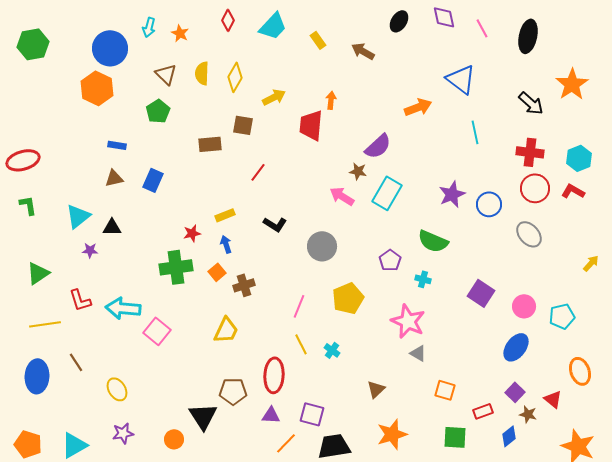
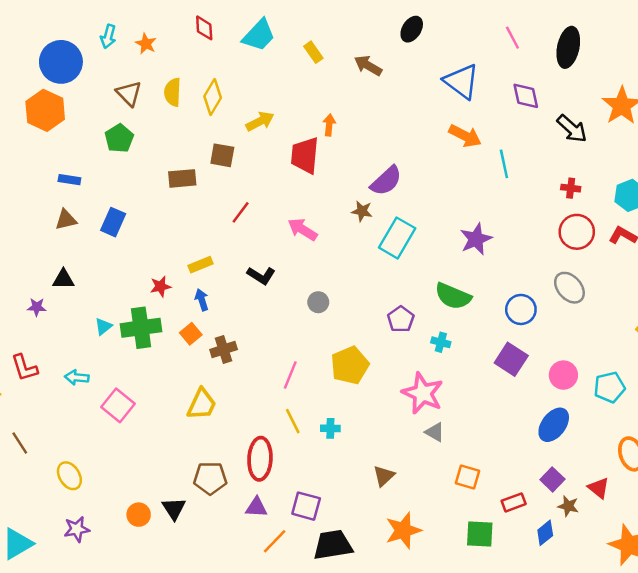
purple diamond: (444, 17) -> (526, 96), moved
red diamond: (228, 20) -> (204, 28), turned -30
blue triangle: (461, 79) -> (461, 81), moved
orange arrow: (418, 107) -> (465, 136), moved, turned 48
red cross: (530, 152) -> (571, 188), size x0.6
pink arrow: (342, 196) -> (302, 229), moved
blue circle: (489, 204) -> (521, 309), moved
cyan triangle: (78, 216) -> (103, 326), moved, size x0.6
gray circle: (322, 246) -> (318, 302), size x0.6
cyan arrow: (123, 308) -> (77, 377), size x0.6
cyan cross: (332, 350) -> (330, 428), turned -35
black triangle: (203, 416) -> (174, 509), size x0.7
orange circle: (174, 439) -> (139, 515), moved

